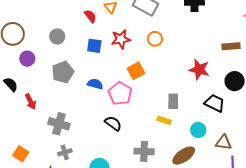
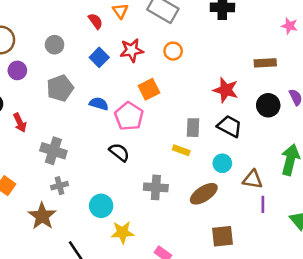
blue square: (94, 46) -> (99, 57), turned 35
black trapezoid: (215, 103) -> (229, 126), moved

